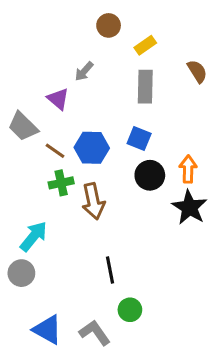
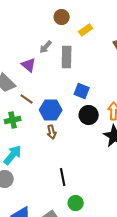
gray rectangle: (145, 87) -> (67, 57), moved
blue hexagon: (92, 148) -> (51, 110), moved
green cross: (61, 183) -> (13, 120), moved
brown arrow: (93, 201) -> (52, 132), size x0.6

